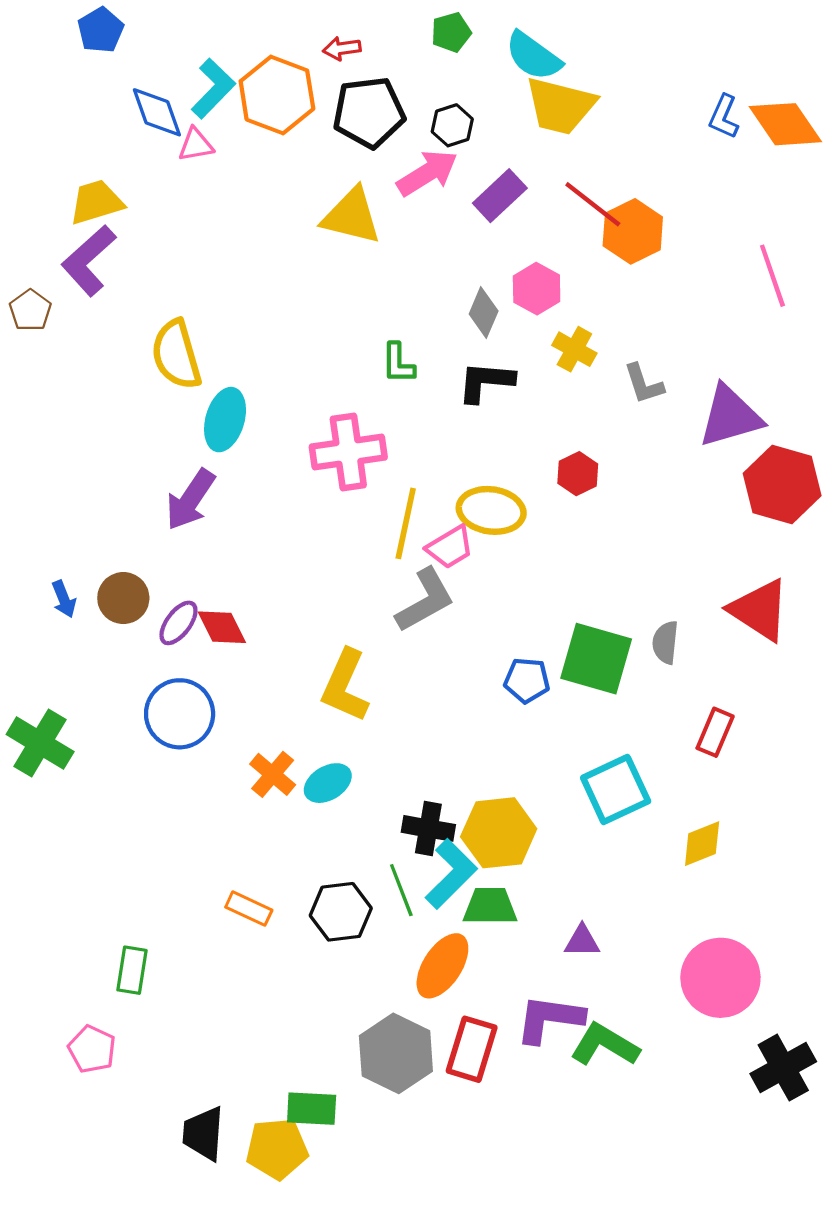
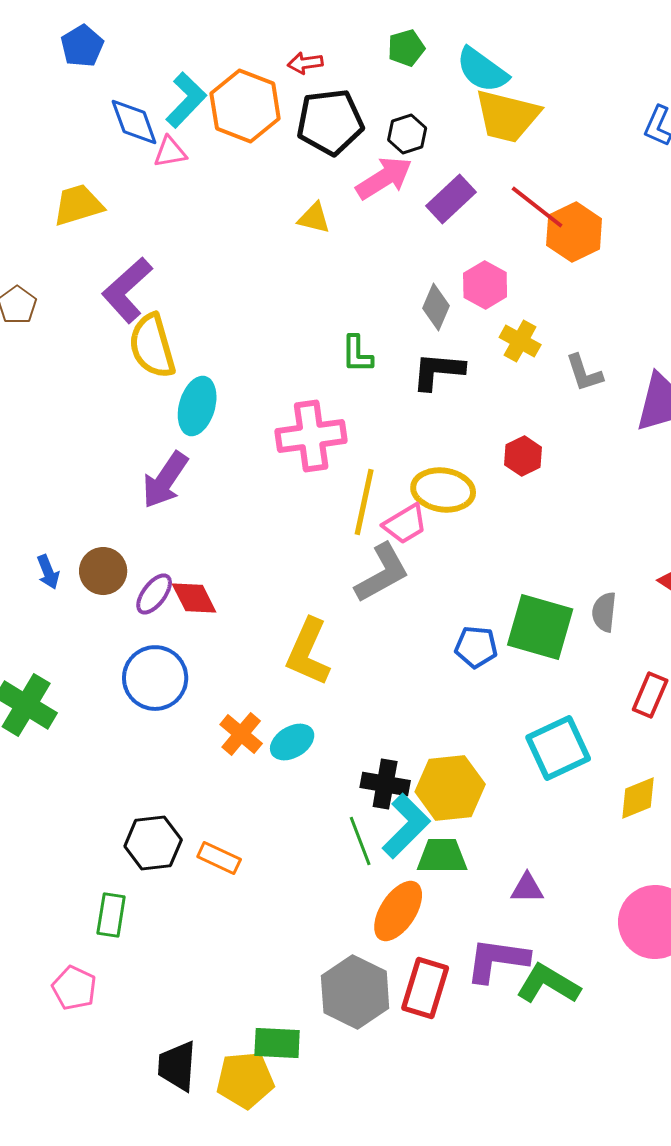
yellow triangle: (352, 216) -> (314, 218), size x0.6
purple L-shape: (89, 261) -> (127, 290), moved
black hexagon: (341, 912) -> (153, 843), moved

